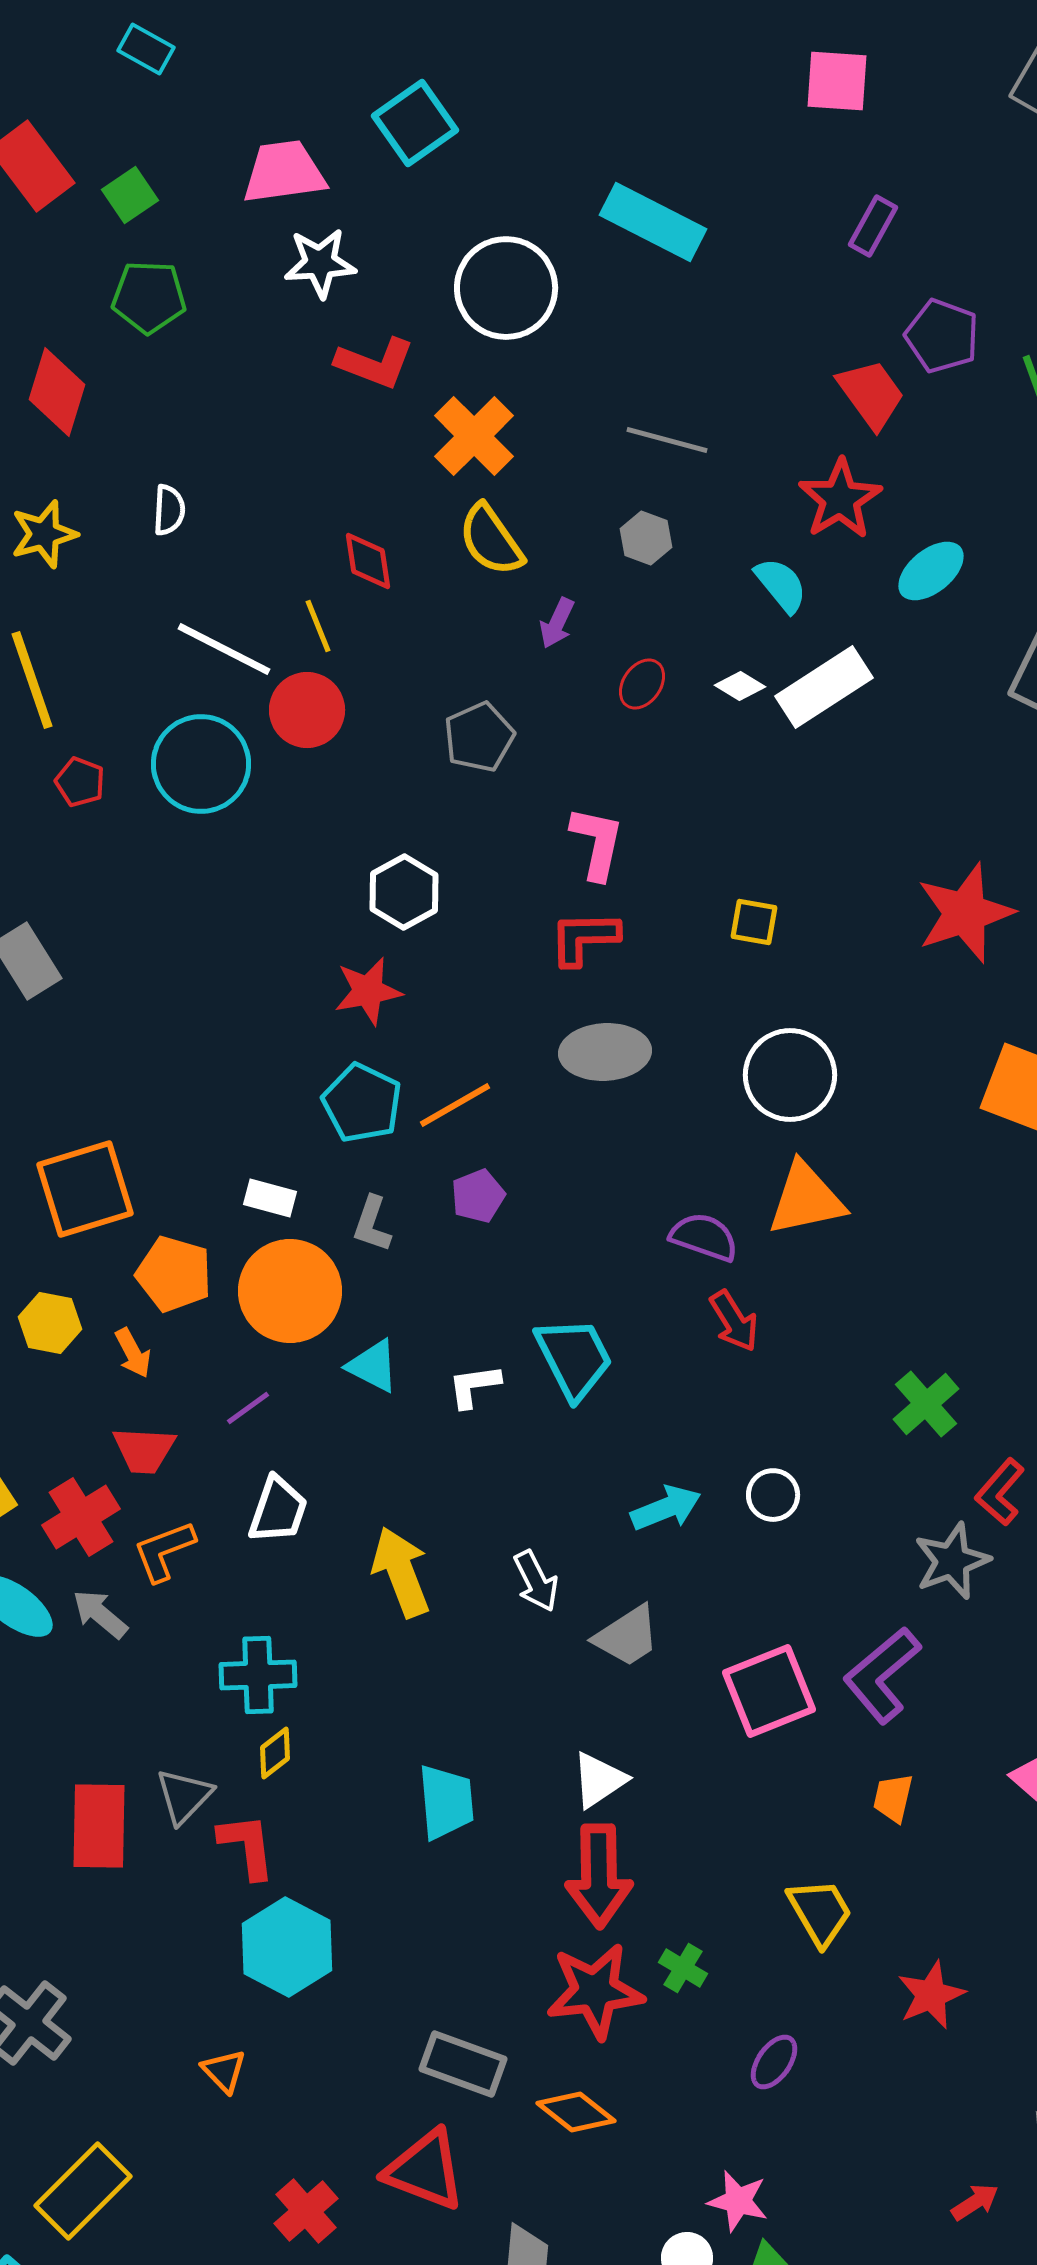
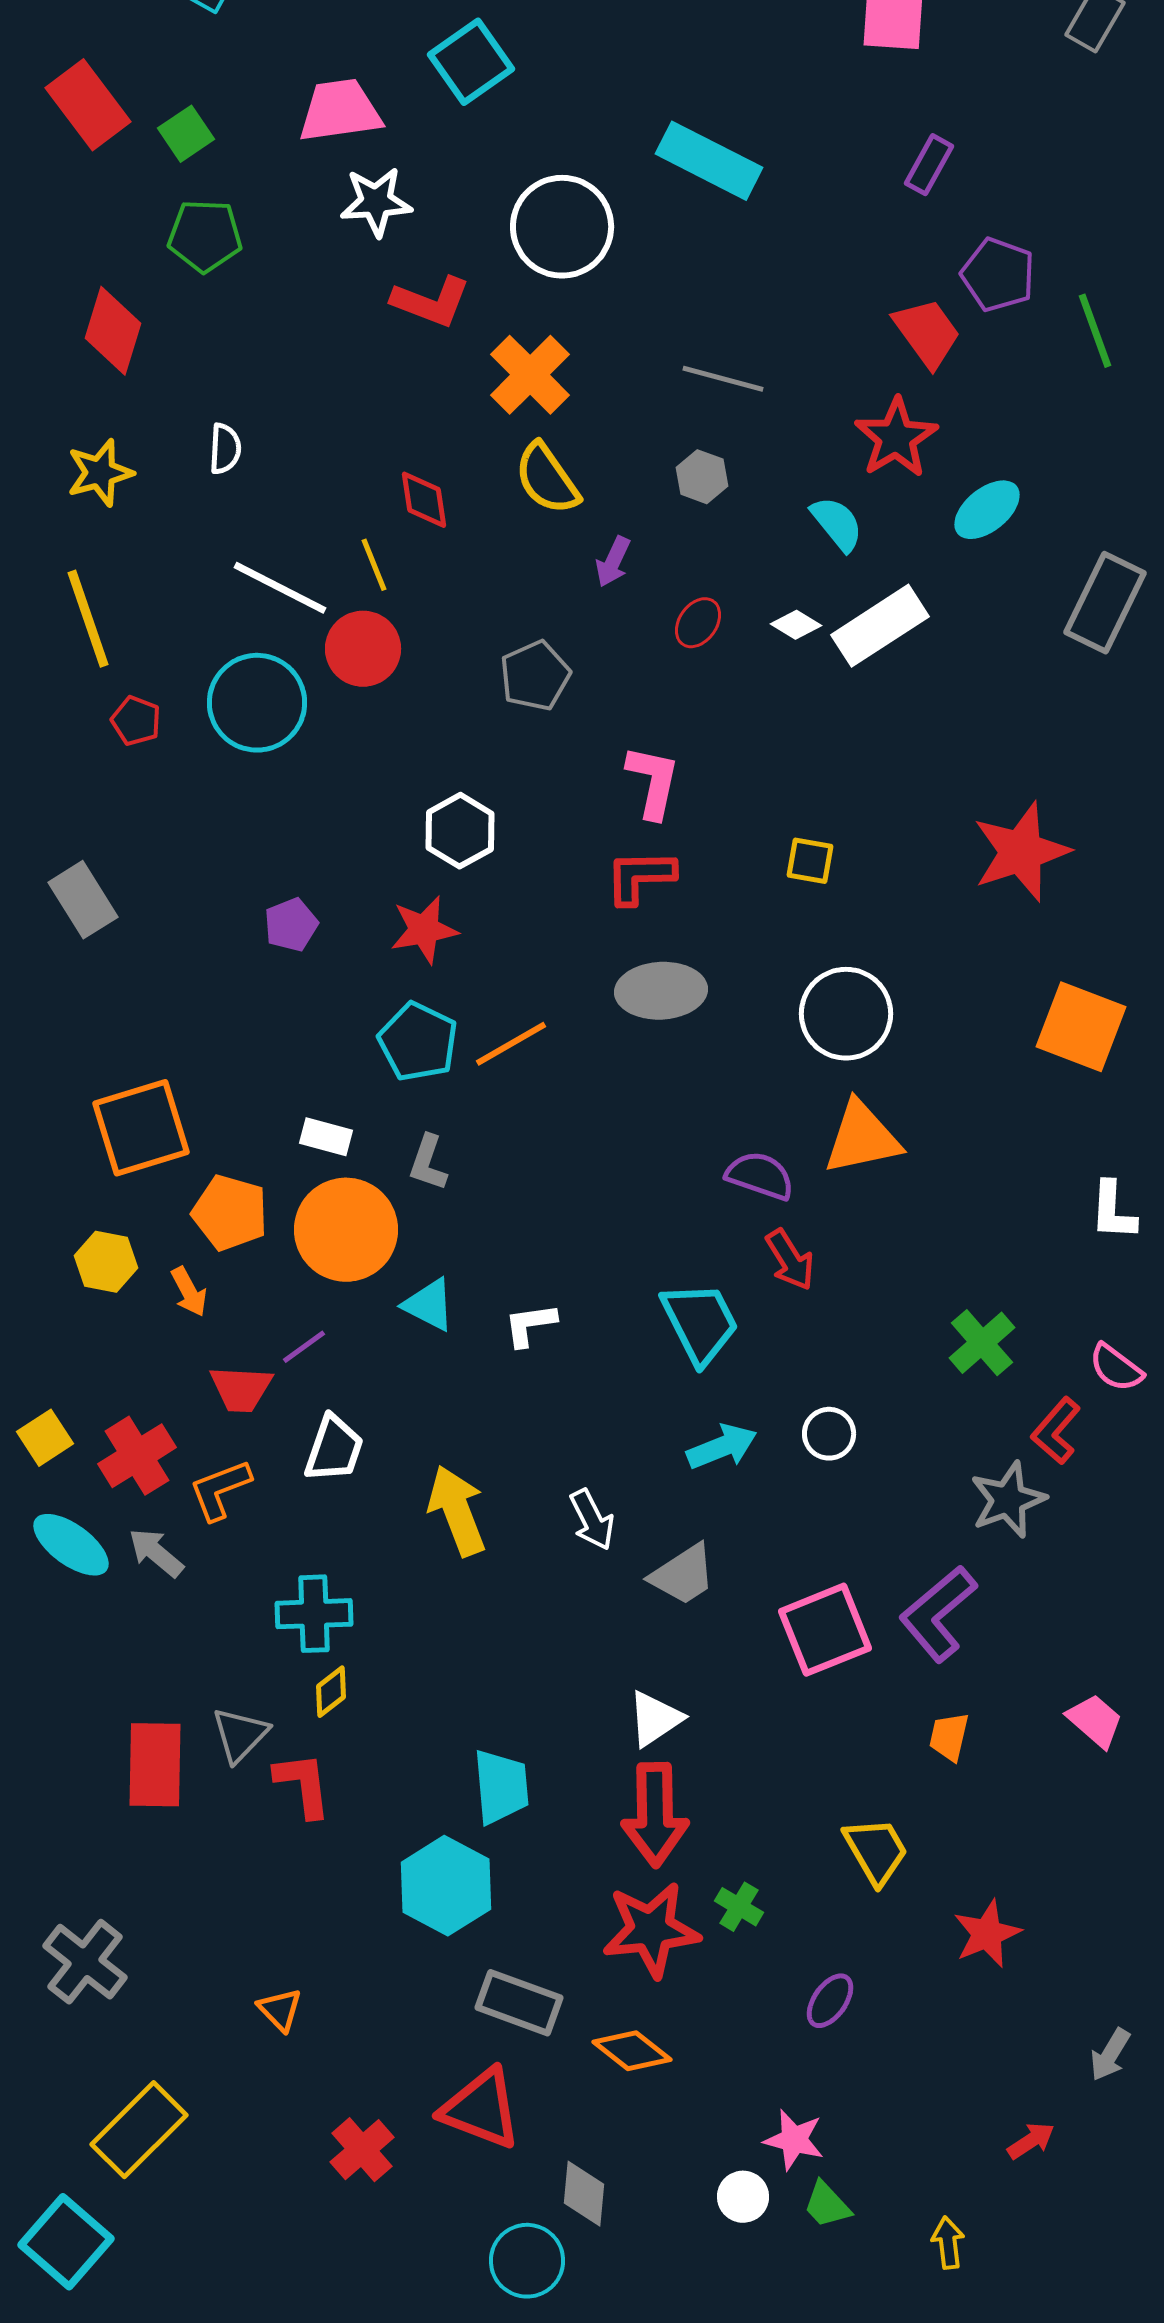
purple pentagon: (478, 1196) -> (291, 925), moved
cyan trapezoid: (574, 1358) -> (700, 1323), moved
red trapezoid: (144, 1450) -> (241, 1389), moved
cyan trapezoid: (446, 1802) -> (501, 1787), moved
cyan hexagon: (287, 1947) -> (446, 1886), moved

